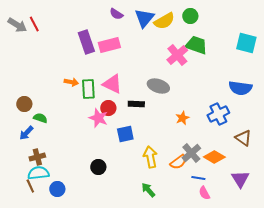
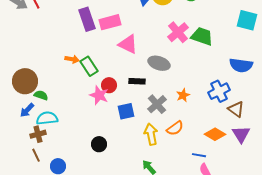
green trapezoid: (196, 45) -> (202, 36), moved
pink triangle: (112, 84) -> (128, 44), moved
green rectangle: (88, 89) -> (89, 66), turned -30
brown circle: (24, 104) -> (25, 81), size x1.6
brown triangle: (243, 138) -> (236, 109), moved
gray cross: (191, 153) -> (157, 104), moved
orange semicircle: (178, 162) -> (175, 128), moved
cyan semicircle: (38, 173) -> (47, 118), moved
purple triangle: (240, 179) -> (241, 134), moved
brown line: (30, 186) -> (36, 155), moved

